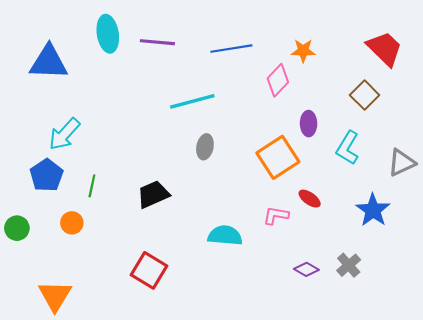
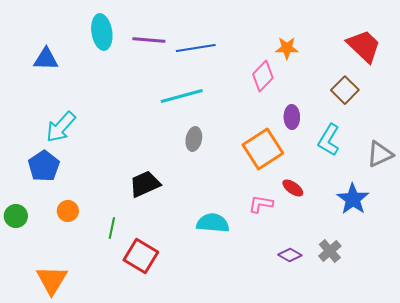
blue line: (231, 49) -> (196, 48), moved
blue triangle: (49, 62) -> (46, 59), size x0.7
green line: (92, 186) -> (112, 228), moved

